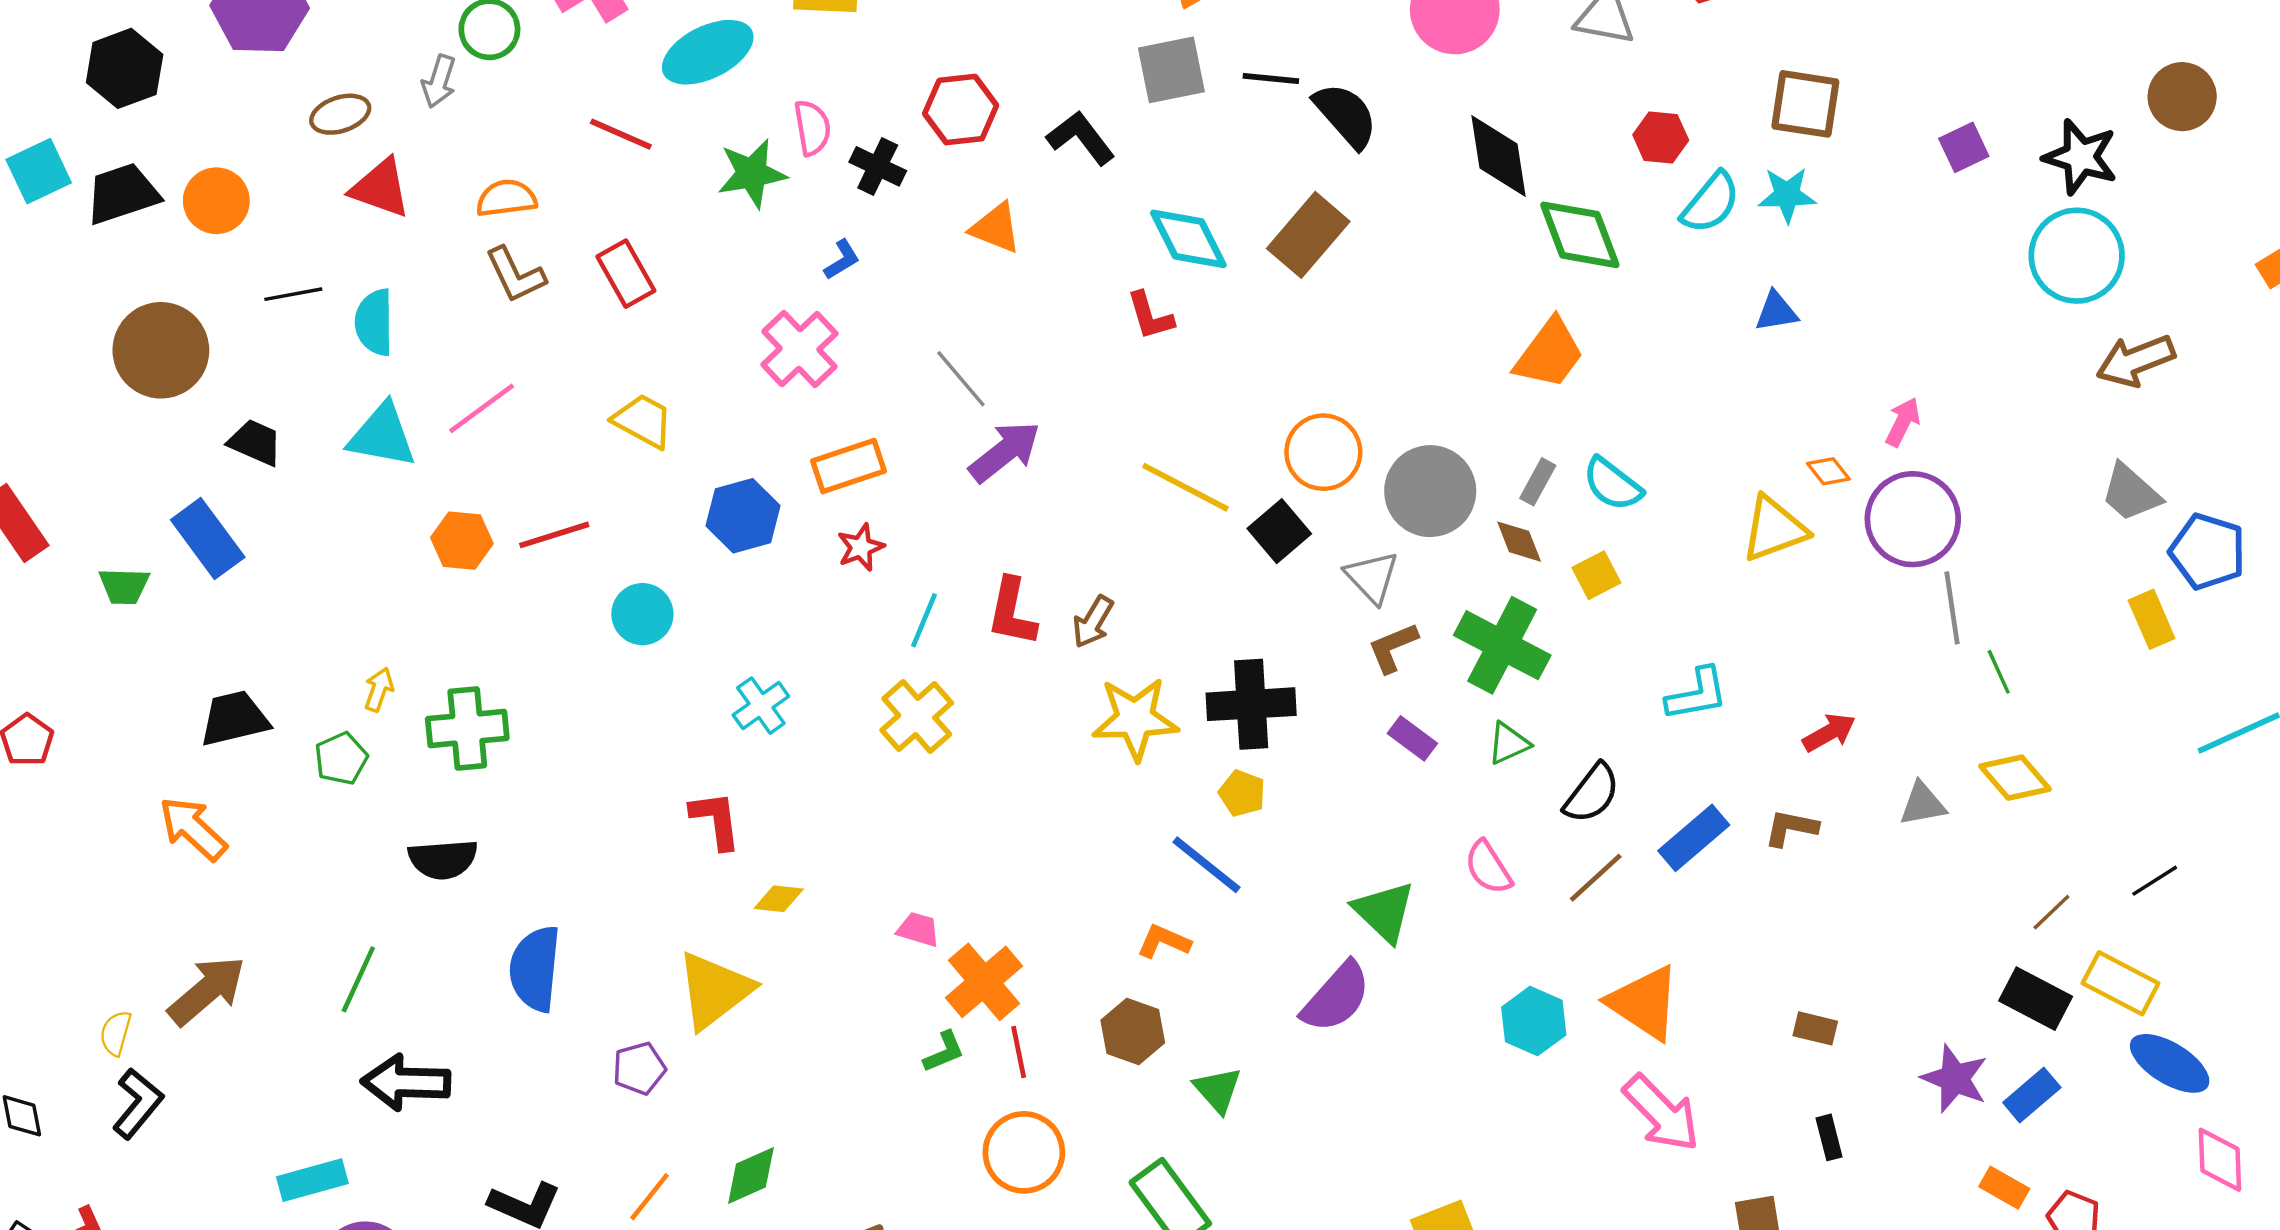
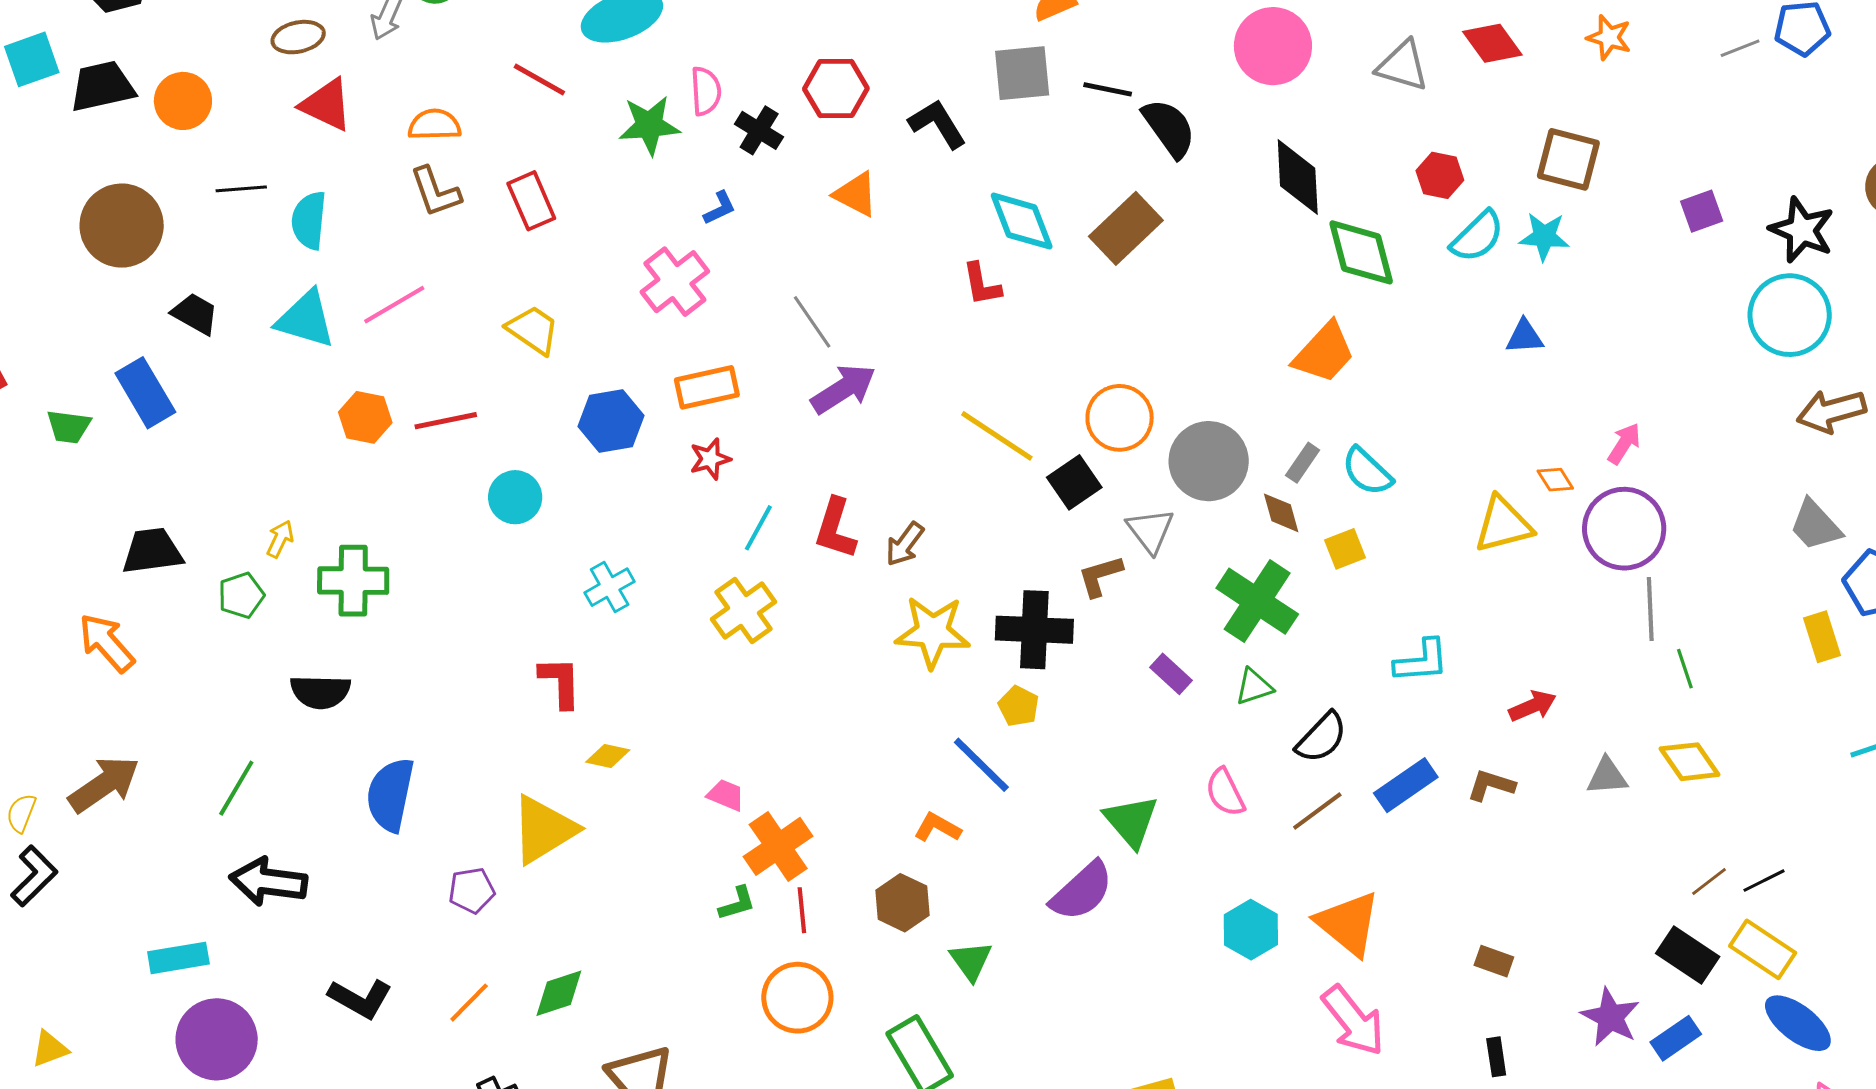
brown L-shape: (1393, 648) -> (1100, 576), moved
black line: (2155, 881) -> (1764, 881), moved

